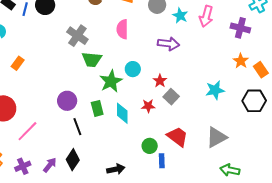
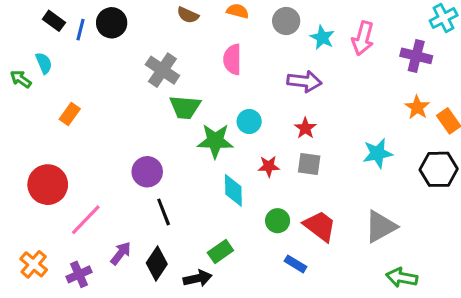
green star: (111, 81) -> (215, 141), turned 30
red star: (160, 81) -> (305, 128), moved
gray square: (171, 97) -> (309, 164), turned -35
red star: (148, 106) -> (269, 166), moved
green rectangle: (97, 108) -> (220, 251), moved, turned 70
green circle: (150, 146) -> (278, 221), moved
blue rectangle: (162, 161) -> (296, 264), turned -56
purple arrow: (50, 165) -> (121, 253), moved
black arrow: (116, 169) -> (198, 278), moved

